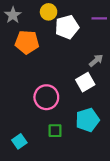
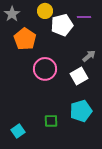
purple line: (99, 18) -> (84, 17), moved
orange pentagon: (27, 42) -> (25, 39), turned 30
pink circle: (46, 97) -> (45, 69), moved

